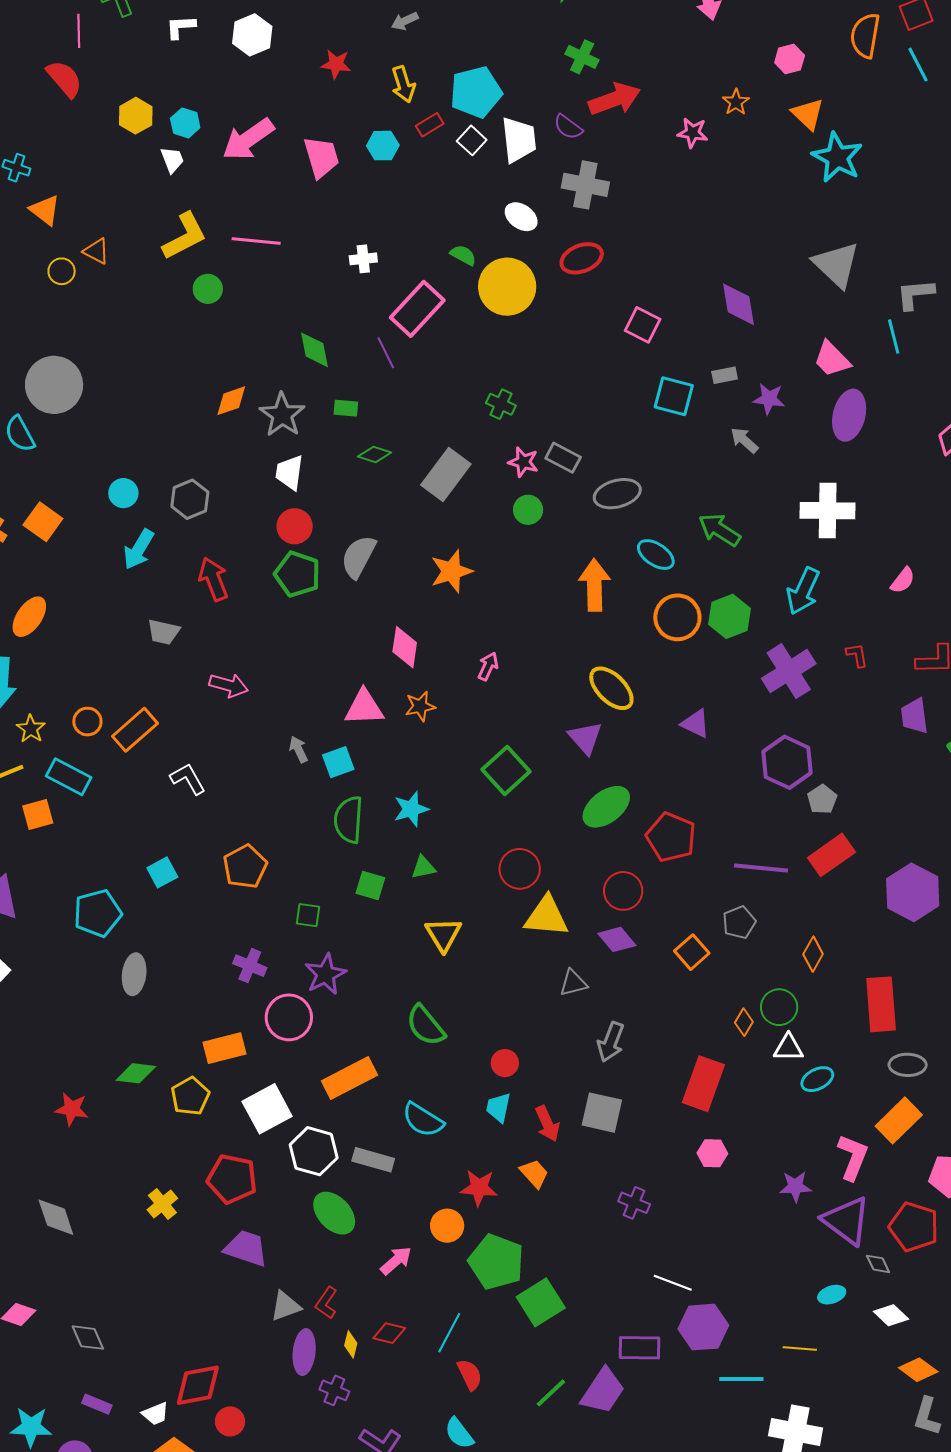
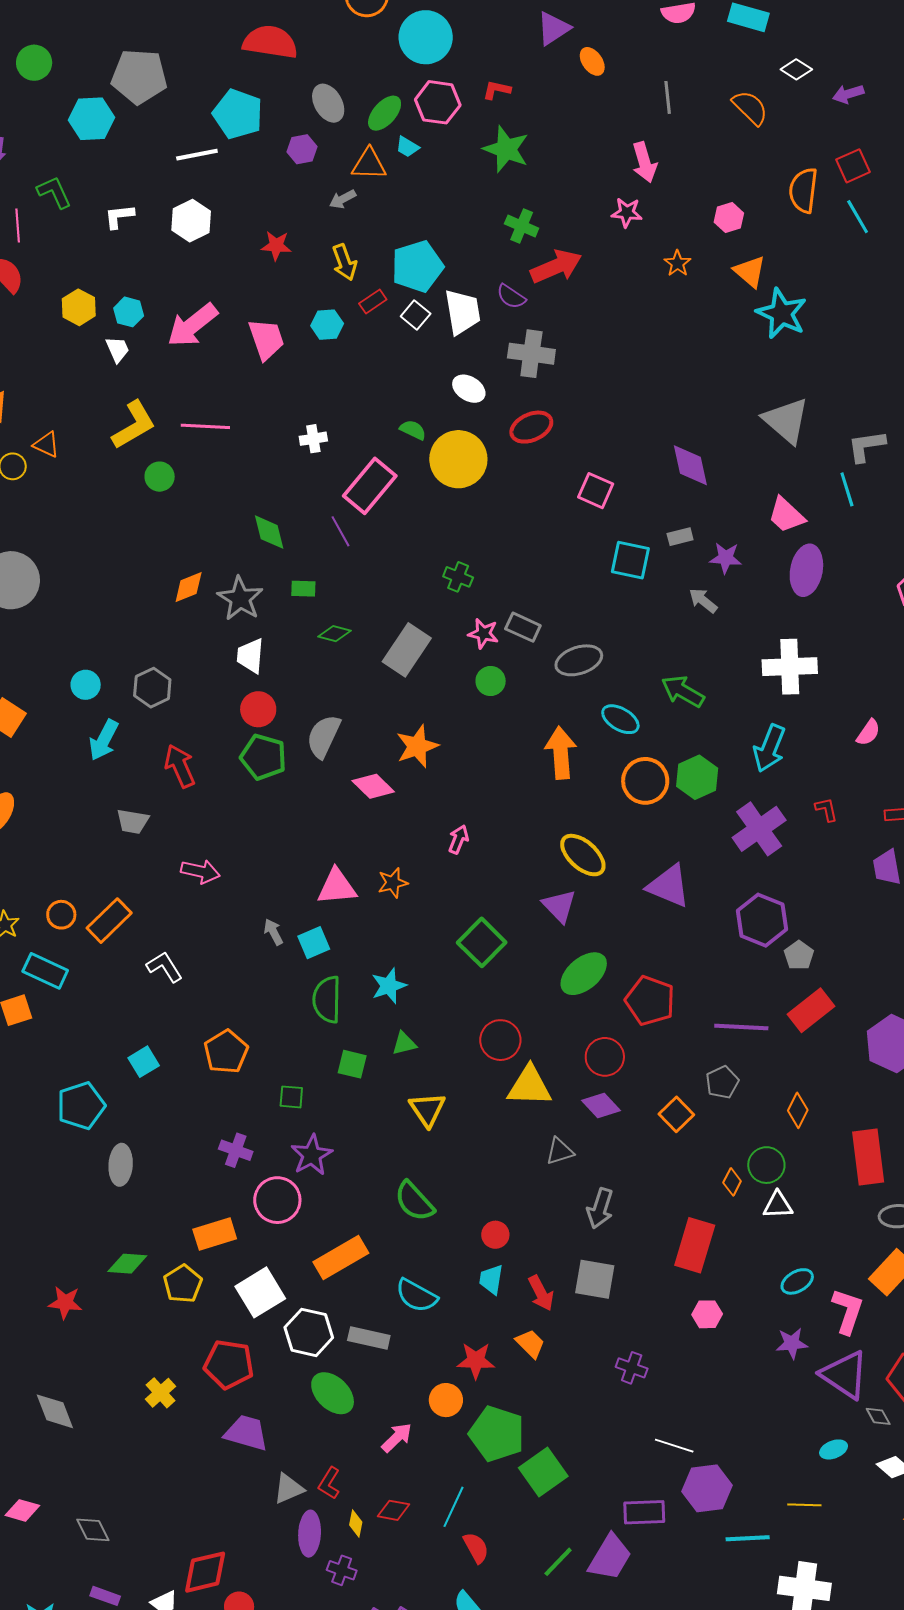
pink star: (693, 133) -> (627, 213), moved
pink diamond: (405, 647) -> (373, 786), moved, turned -51
purple triangle: (696, 724) -> (669, 886), size x1.5
cyan ellipse: (817, 1079) -> (797, 1281), moved

